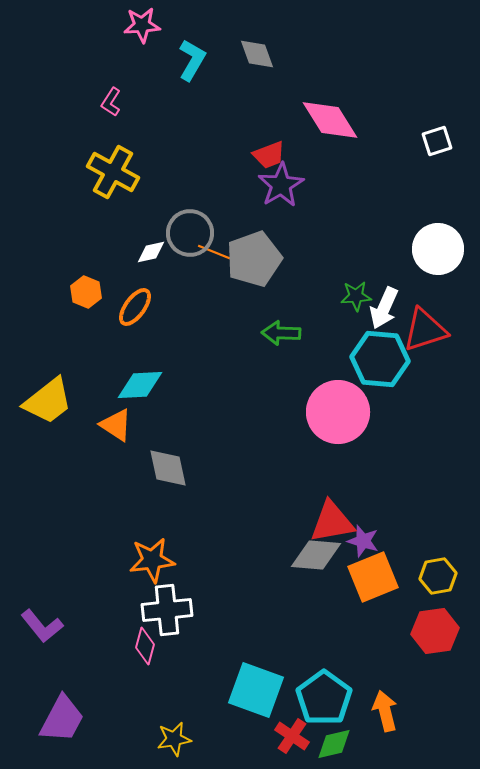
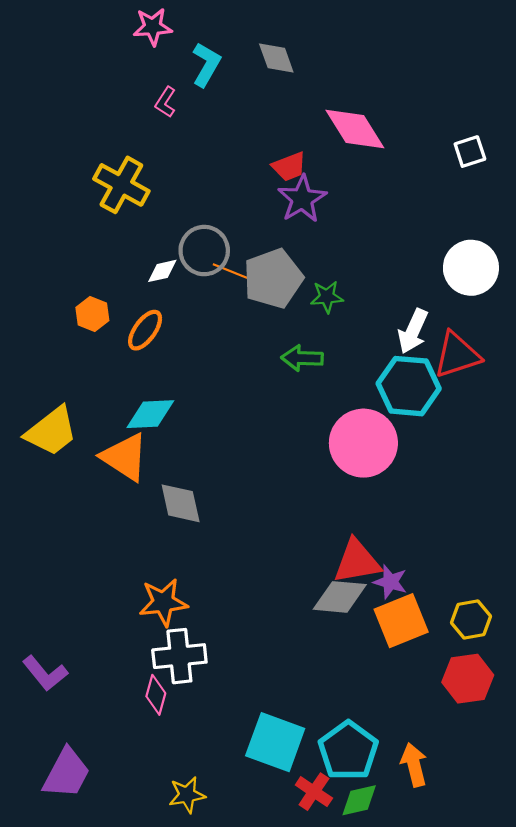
pink L-shape: (111, 102) -> (165, 102), moved
green star: (356, 296) -> (327, 297), moved
orange triangle: (116, 425) -> (125, 457), size x1.4

